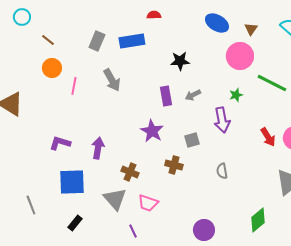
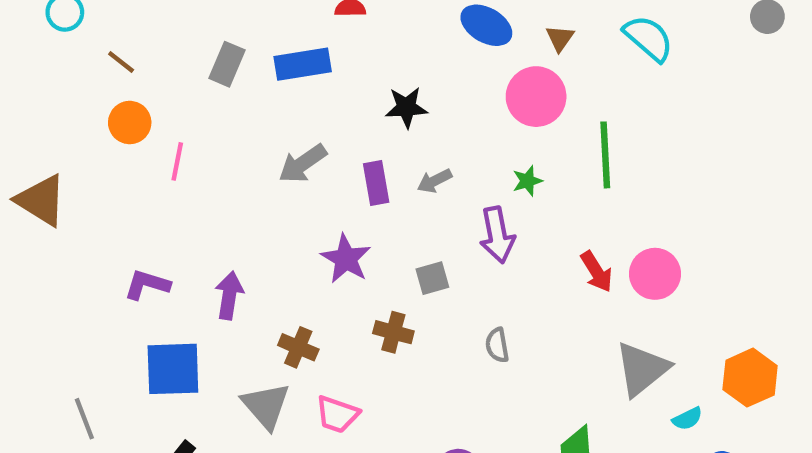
gray arrow: (112, 80) -> (303, 164), moved, turned 85
green line: (272, 83) -> (605, 155), turned 60

